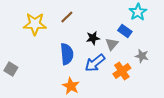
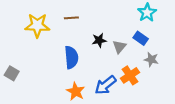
brown line: (67, 17) -> (71, 18), turned 40
blue rectangle: (125, 31) -> (141, 38), moved
blue arrow: (95, 63) -> (105, 85), moved

